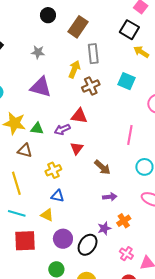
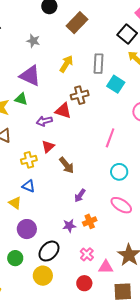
gray rectangle: (93, 54) -> (99, 64), moved
brown cross: (91, 86) -> (80, 95), moved
green triangle: (37, 128) -> (21, 99), moved
red triangle: (77, 148) -> (48, 147), moved
brown arrow: (102, 167) -> (67, 165), moved
purple arrow: (110, 197) -> (80, 196), turned 120
black ellipse: (88, 245) -> (49, 251), moved

